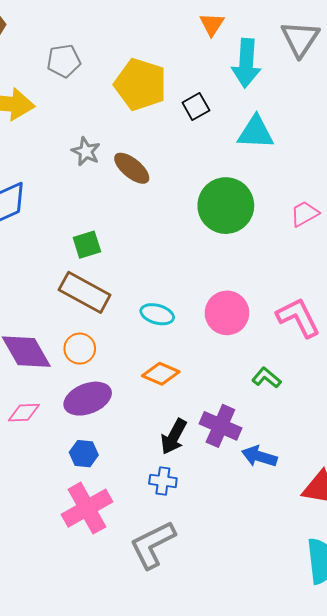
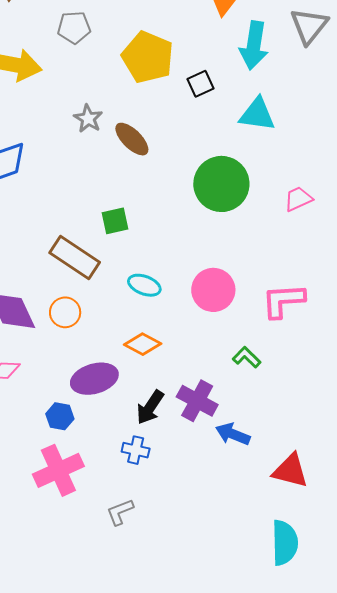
green square: (87, 245) -> (115, 221), moved
pink L-shape: (298, 318) -> (283, 301), turned -72
purple ellipse: (88, 399) -> (94, 379), moved
gray L-shape: (153, 545) -> (120, 512), size x0.6

